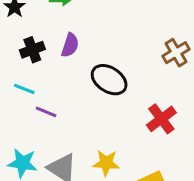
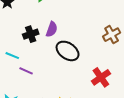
purple semicircle: (70, 45) -> (52, 29), moved
black cross: (32, 50) -> (31, 34), moved

